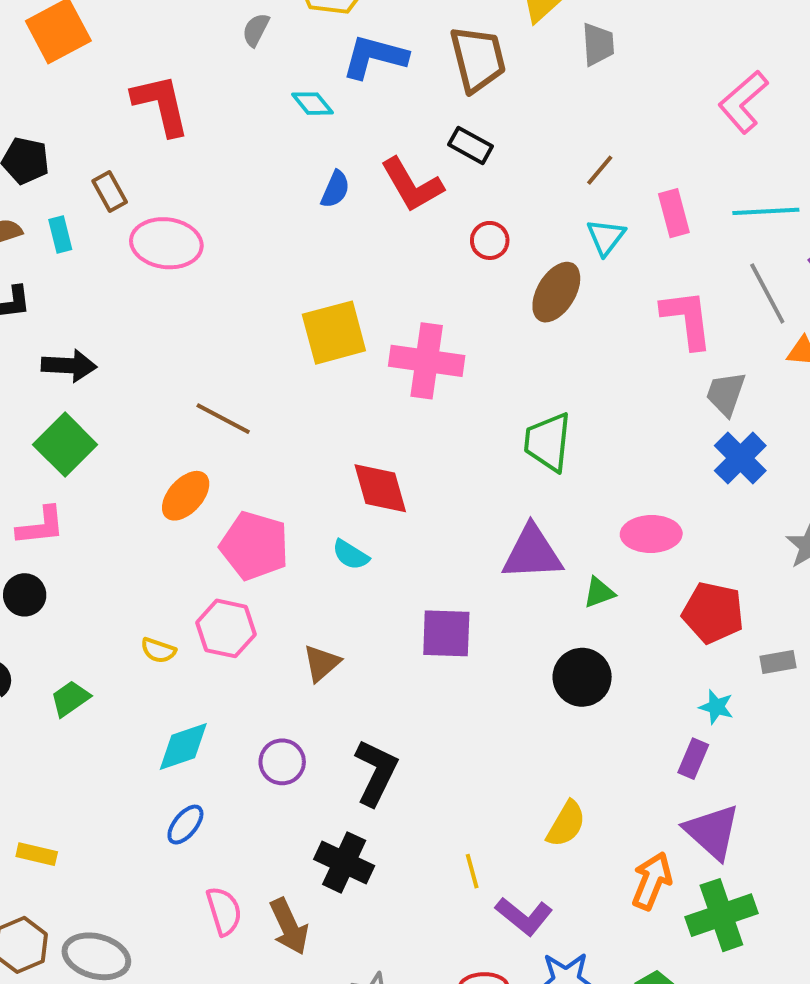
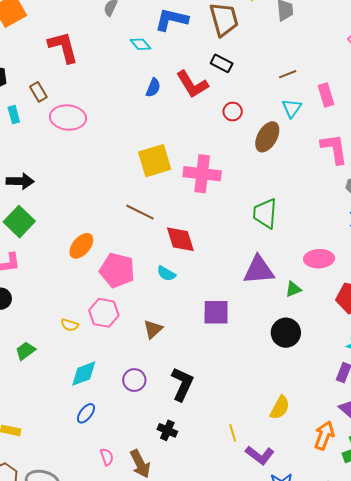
brown line: (600, 170) -> (288, 74), turned 30
brown line: (223, 419) -> (140, 212), moved
black cross: (344, 862) -> (167, 430), size x0.7
pink semicircle: (224, 911) -> (107, 457), size x0.7

